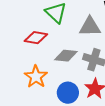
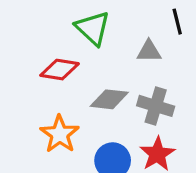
gray triangle: (90, 27) -> (149, 51), size x0.7

